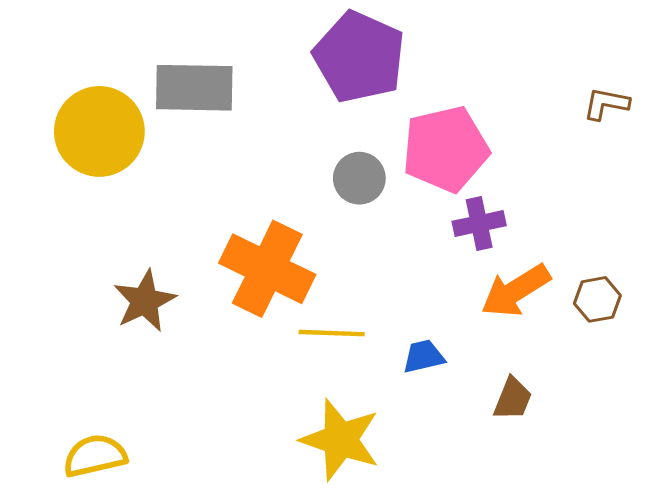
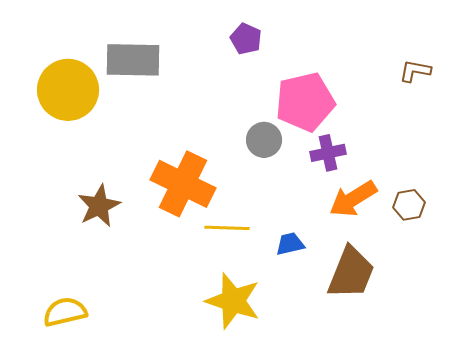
purple pentagon: (359, 57) -> (246, 39), size x0.5
gray circle: (359, 178) -> (264, 140), moved
brown trapezoid: (513, 399) -> (351, 273), size x1.8

